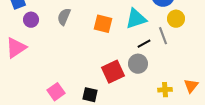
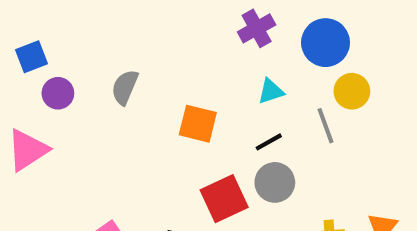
cyan triangle: (136, 19) -> (271, 91), size x0.6
orange square: (103, 24) -> (198, 124), moved
black line: (144, 44) -> (269, 142), moved

